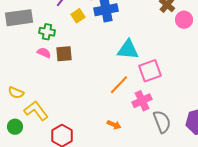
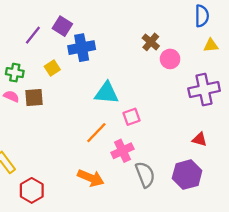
yellow square: (78, 16) -> (52, 68), moved
pink square: (150, 71) -> (132, 117), size x0.7
orange arrow: (114, 125) -> (91, 178), size x1.6

